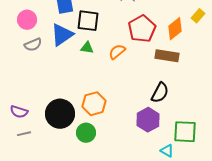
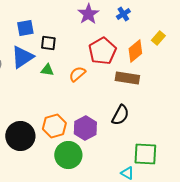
black square: (88, 21) -> (48, 43), size x0.7
purple hexagon: (148, 120) -> (85, 128), moved
green circle: (86, 133) -> (68, 155), moved, size x1.4

